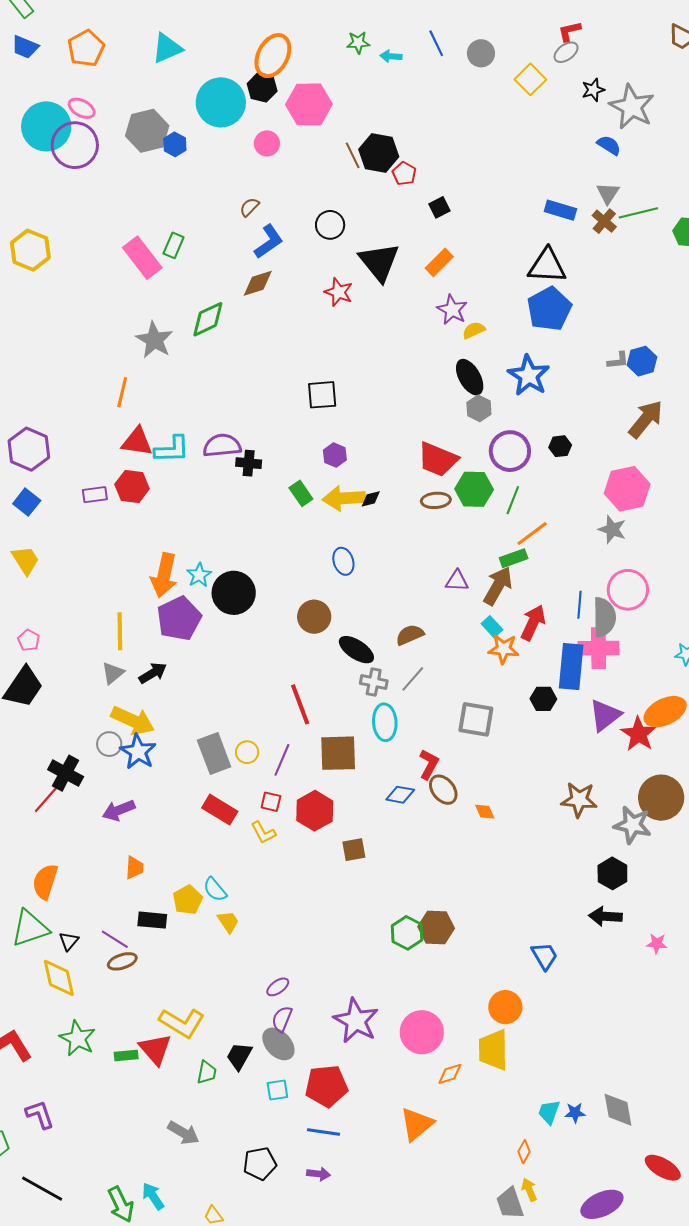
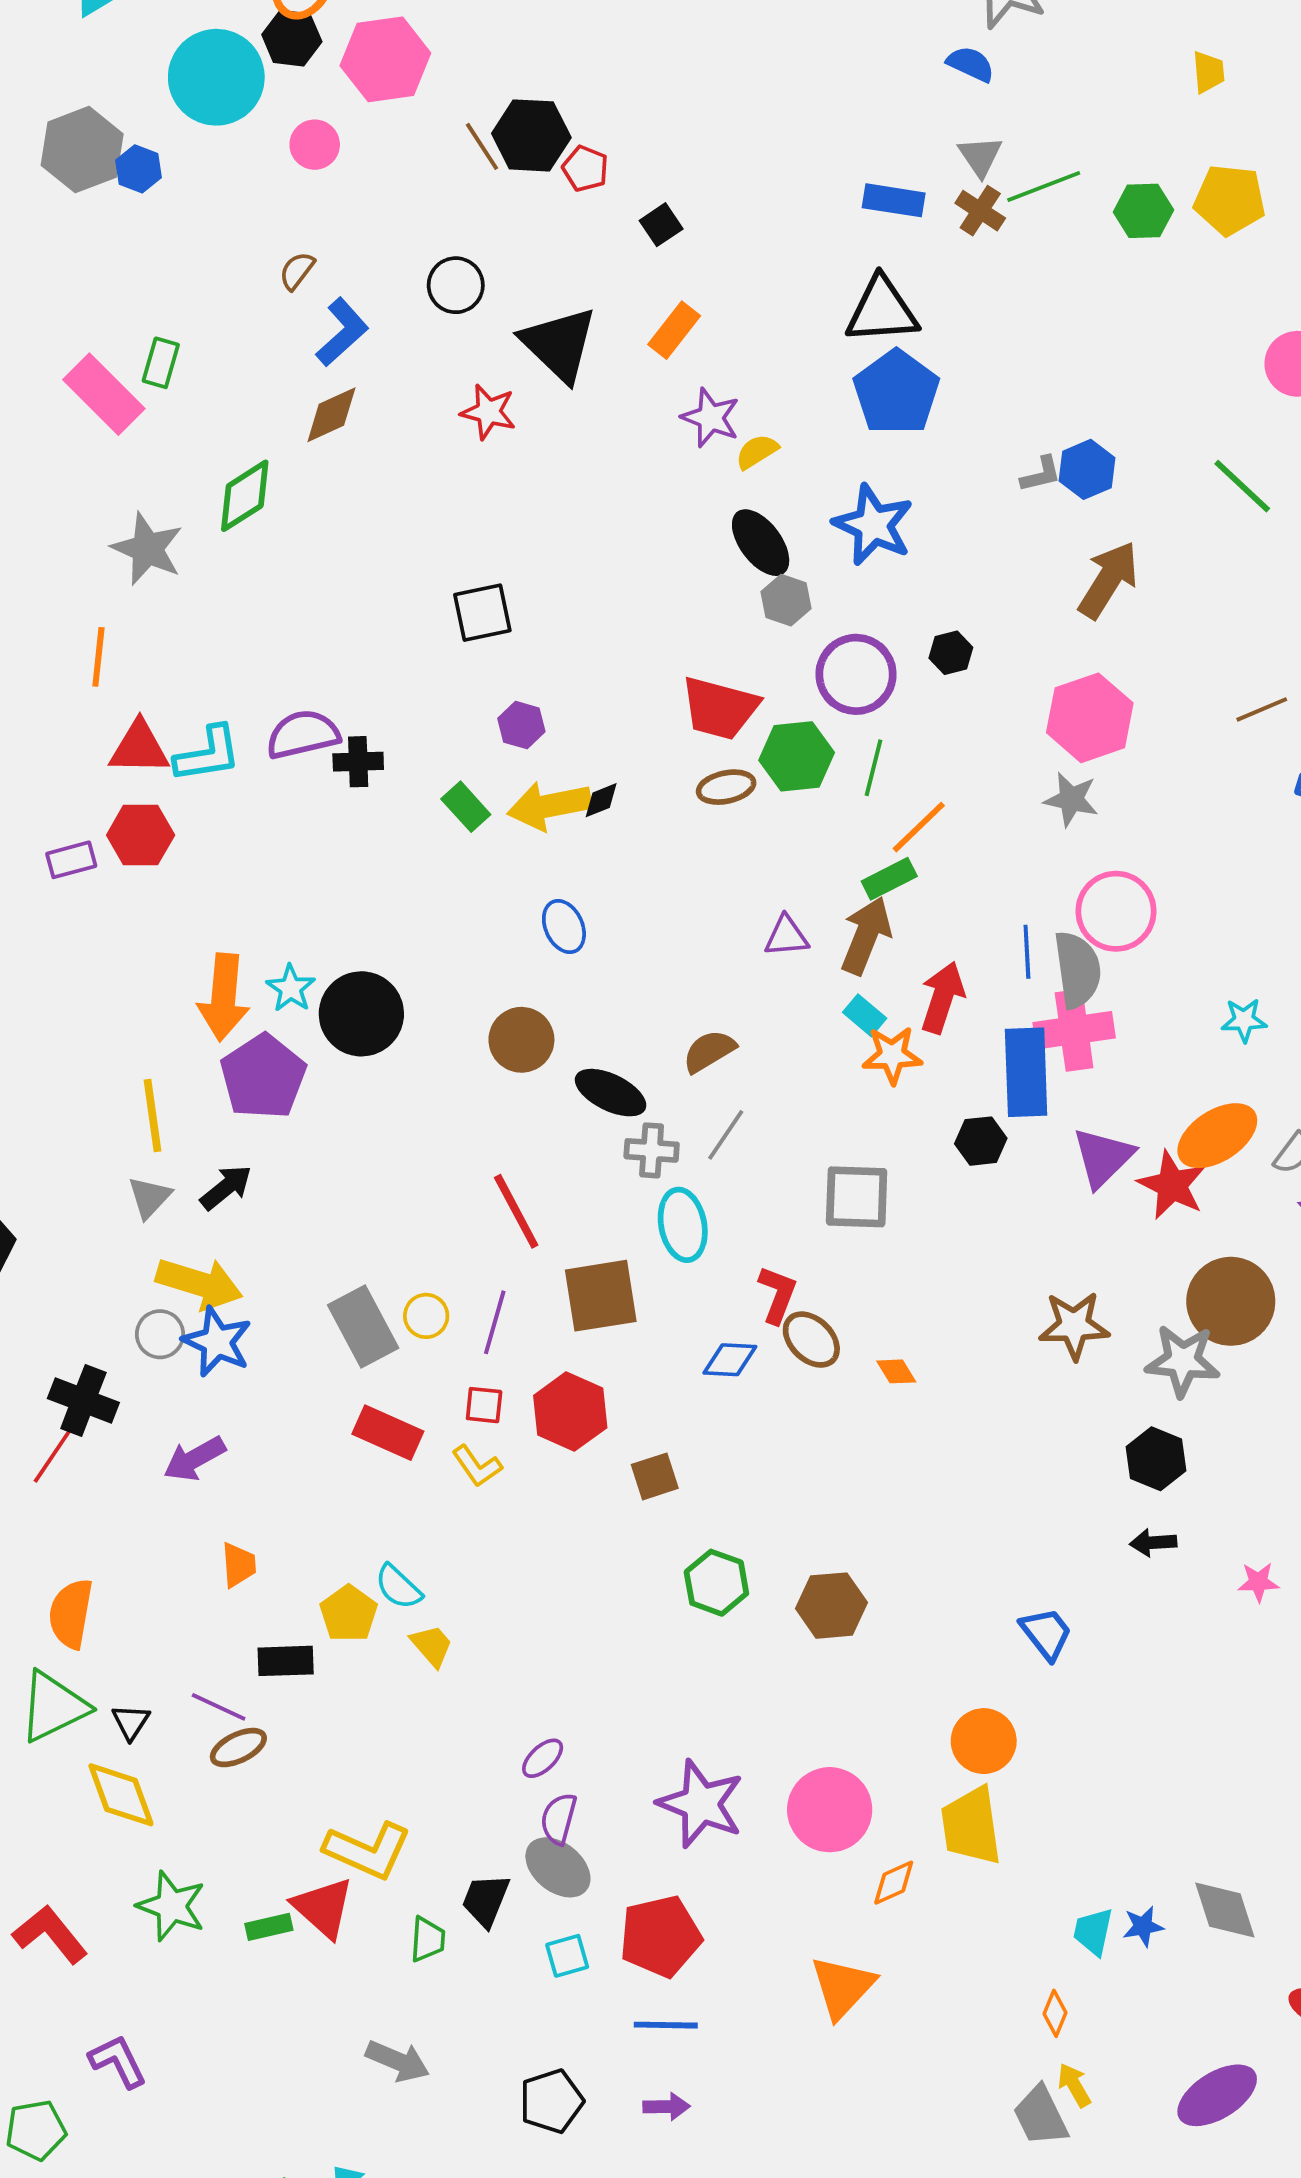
black arrow: (605, 916) -> (1153, 1543), size x0.7
green hexagon: (407, 933) -> (716, 1583), moved

